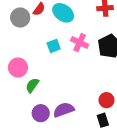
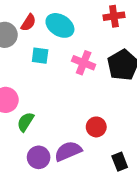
cyan square: (54, 46) -> (40, 56), moved, turned 32
red circle: (106, 100) -> (96, 127), moved

